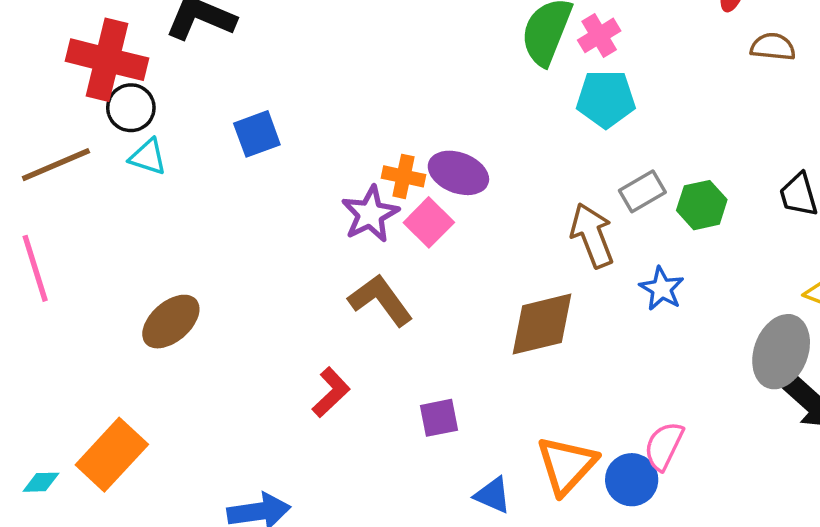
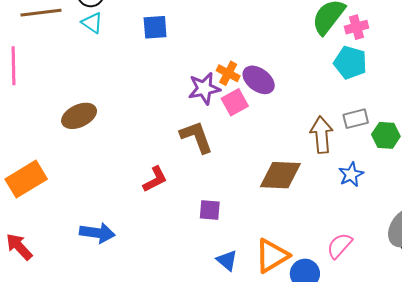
pink semicircle: (664, 446) -> (340, 246), moved

